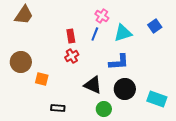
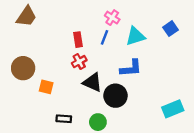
black triangle: (93, 85) -> (92, 82), moved
black circle: (125, 89) -> (116, 96), moved
cyan rectangle: (157, 99) -> (173, 109), turned -42
green circle: (104, 109) -> (98, 122), moved

